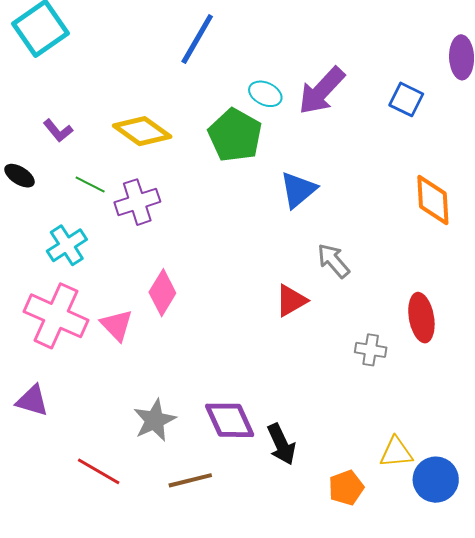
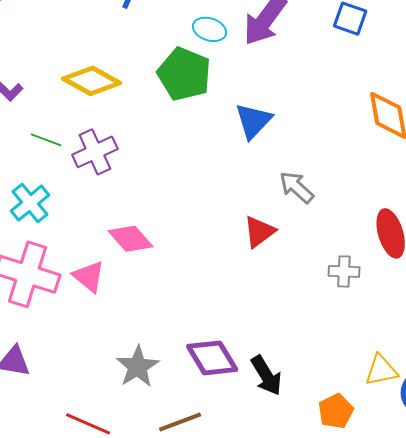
pink diamond: (162, 293) -> (130, 239), turned -66

